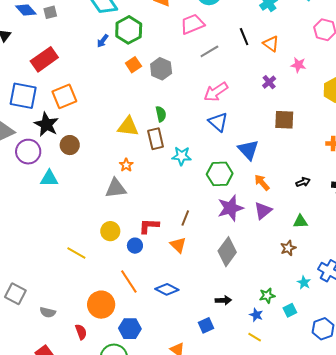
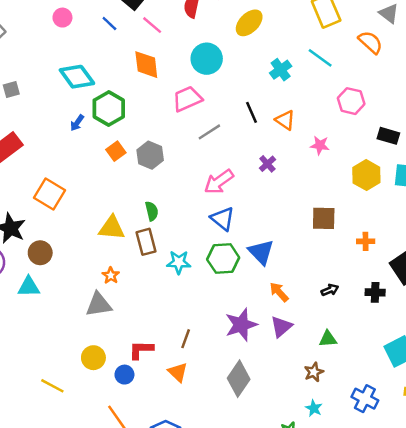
purple cross: (269, 82) -> (267, 164), moved
orange square: (64, 96) -> (50, 194), moved, turned -35
brown square: (284, 120) -> (324, 218), moved
green hexagon: (220, 174) -> (223, 259), moved
cyan triangle: (49, 178) -> (29, 287), moved
cyan star: (304, 283) -> (314, 408), moved

